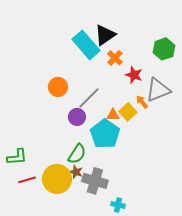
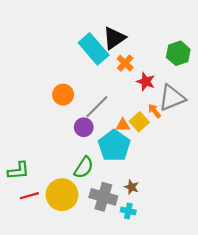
brown star: (76, 172) -> (132, 187), moved
cyan cross: (118, 205) -> (128, 211), moved

